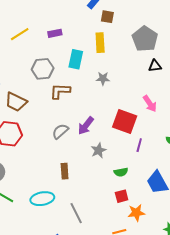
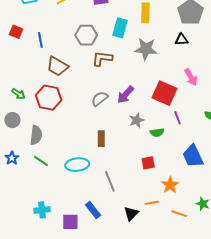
black triangle: (155, 66) -> (181, 39), moved
gray star: (103, 79) -> (146, 49), size x1.6
purple line: (139, 145) -> (177, 118), turned -40
green semicircle: (121, 172) -> (157, 133), moved
red square: (122, 196) -> (148, 163), moved
orange star: (136, 213) -> (170, 185), turned -30

